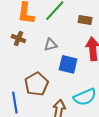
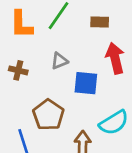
brown cross: (18, 38) -> (18, 70), moved

